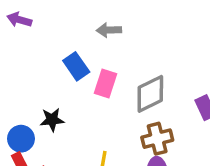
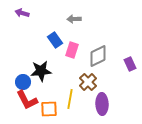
black star: (52, 120) -> (41, 71), size x1.5
brown cross: (157, 139) -> (88, 82), moved, turned -30

